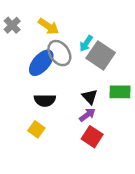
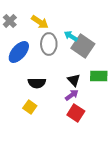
cyan arrow: (86, 43) -> (71, 36), turned 88
gray ellipse: (59, 53) -> (49, 44), turned 35
blue ellipse: (41, 63) -> (19, 52), moved

